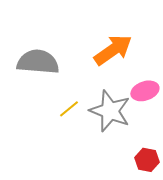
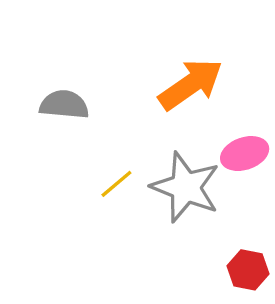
gray semicircle: (38, 62) -> (64, 105), size x0.7

